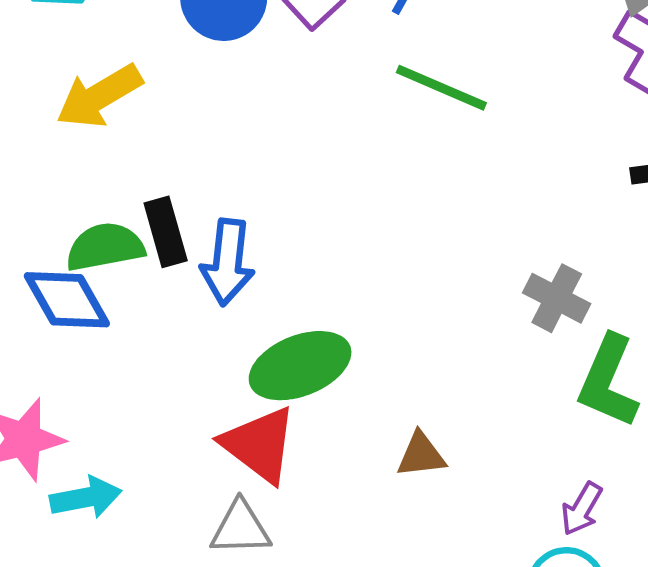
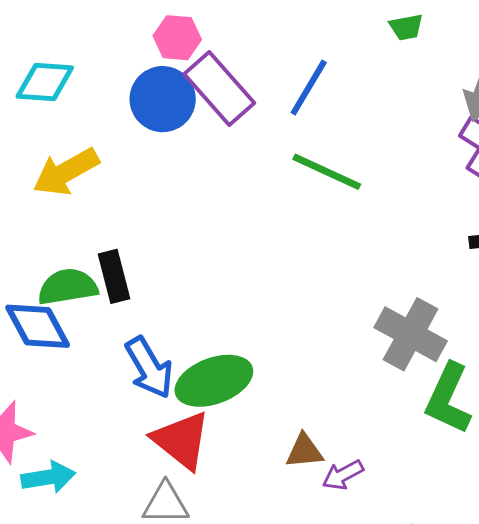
blue arrow: (228, 262) -> (149, 368), moved, turned -38
gray cross: (557, 298) -> (411, 334), size x1.4
purple arrow: (582, 509) -> (343, 475), moved, turned 30

